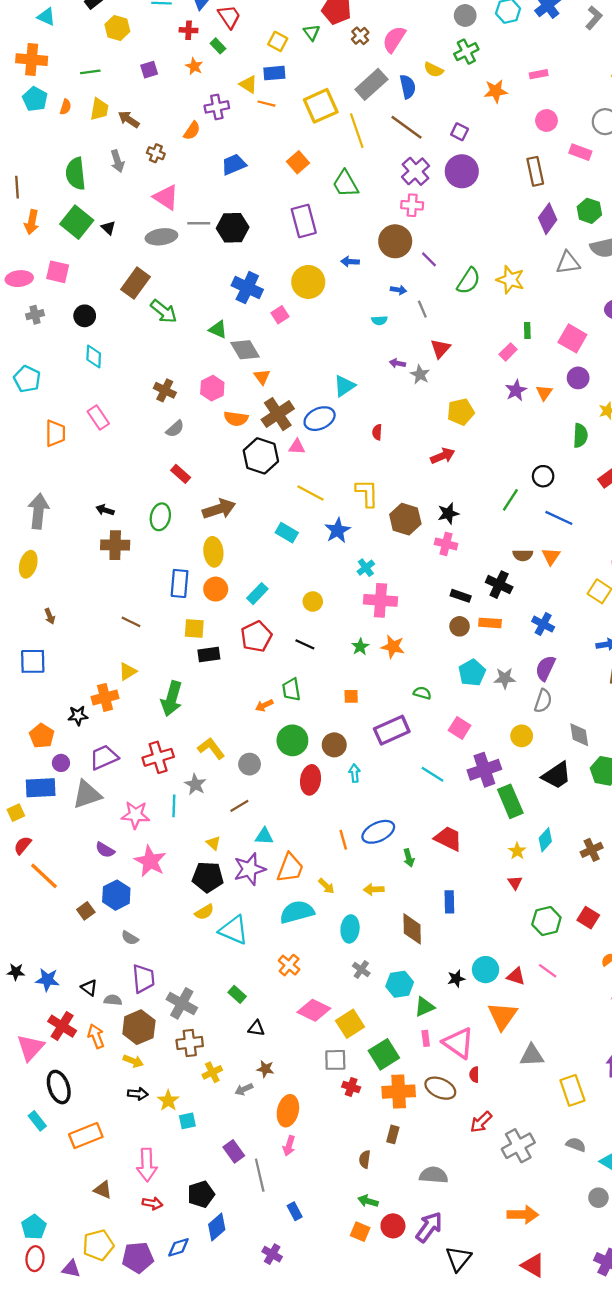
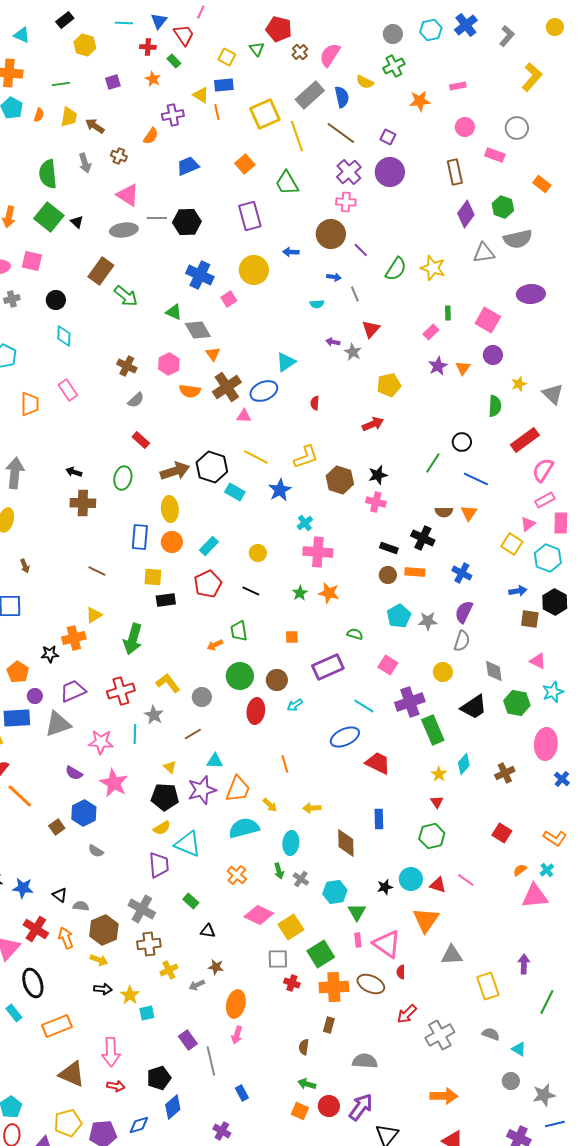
orange line: (266, 104) -> (217, 112), turned 63
black hexagon: (261, 456) -> (212, 467), moved
yellow L-shape: (367, 493) -> (306, 457), turned 72
cyan arrow: (355, 773) -> (295, 705), turned -119
blue ellipse: (378, 832) -> (345, 737), moved
green arrow: (409, 858) -> (279, 871), moved
green hexagon: (546, 921) -> (432, 836), moved
purple trapezoid: (143, 979) -> (159, 865), moved
green triangle: (425, 1007) -> (357, 912), turned -36
brown triangle: (103, 1190) -> (72, 1074), size x1.6

